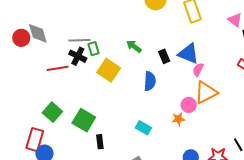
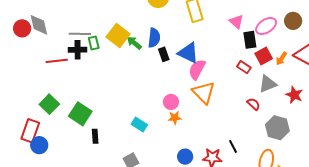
black cross: (78, 56) -> (78, 50), turned -30
yellow square: (109, 70) -> (118, 35), moved
pink semicircle: (198, 70) -> (197, 69), size x1.5
blue semicircle: (150, 81) -> (154, 38), moved
orange triangle: (206, 92) -> (204, 93), turned -50
pink circle: (189, 105) -> (171, 102), moved

